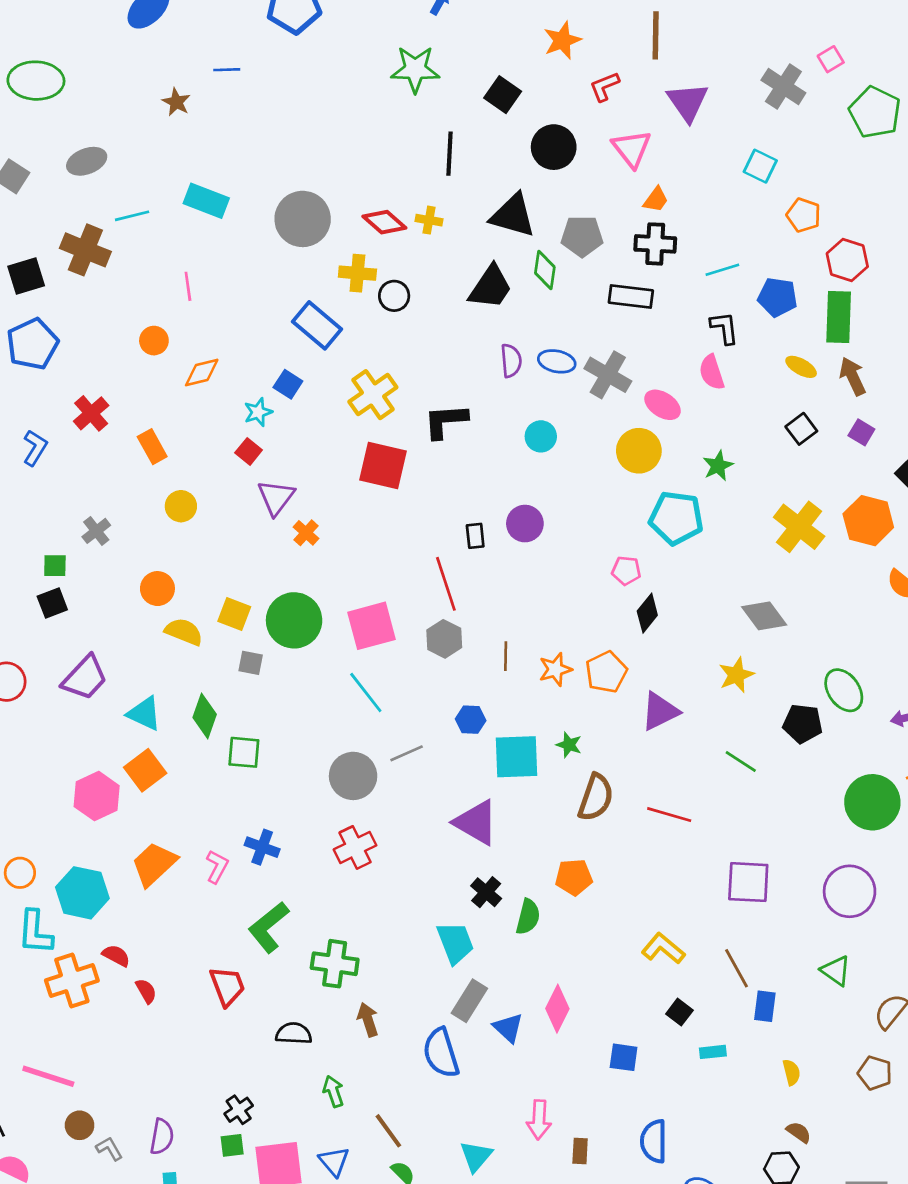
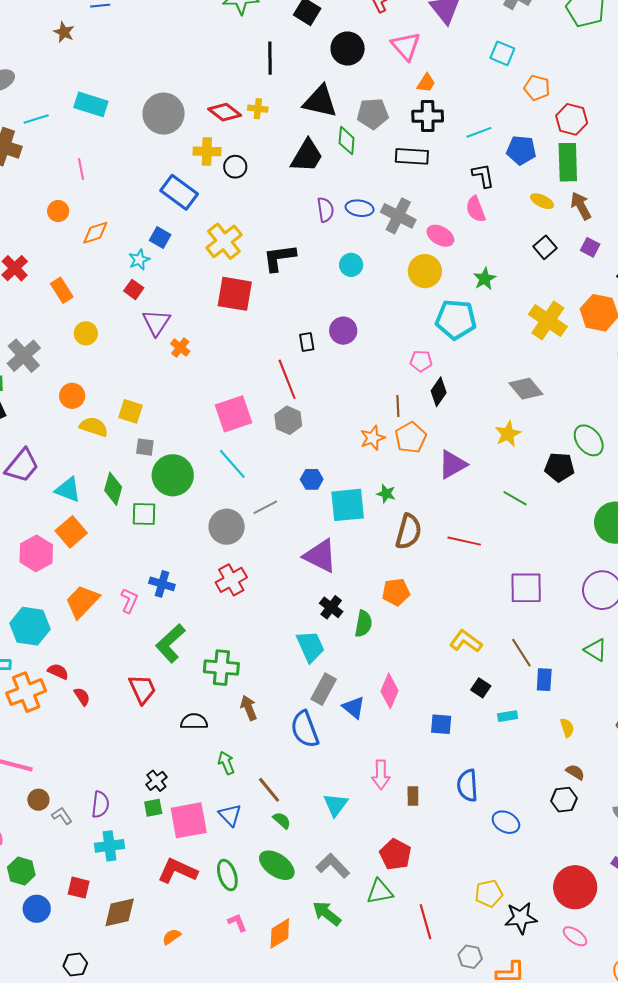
gray cross: (96, 531) -> (24, 356), size x1.6
green circle: (294, 620) -> (173, 475), moved
brown line: (506, 656) -> (398, 406), moved

